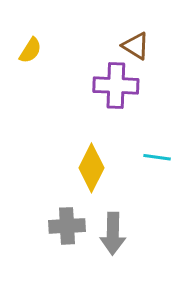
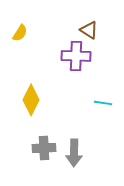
yellow diamond: (91, 168) -> (31, 100), moved

